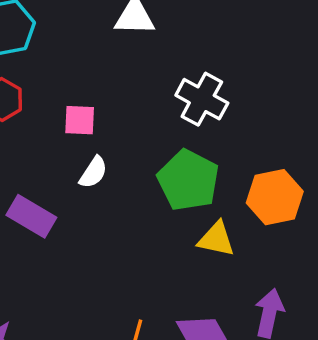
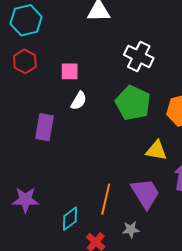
purple rectangle: (31, 216) -> (44, 127), turned 72
yellow triangle: (216, 239) -> (156, 150), moved

